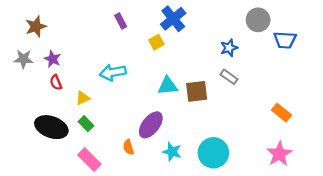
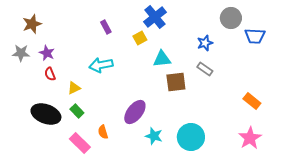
purple rectangle: (121, 21) -> (106, 27), moved
cyan triangle: (168, 86) -> (162, 59), moved
orange semicircle: (128, 147) -> (103, 132), moved

